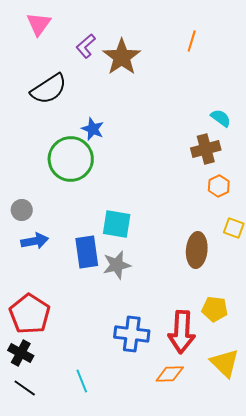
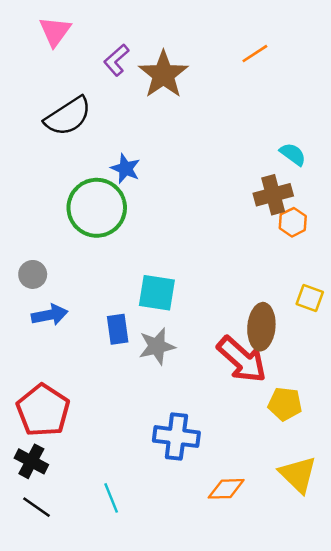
orange line: (192, 41) -> (255, 54), turned 40
orange hexagon: (219, 186) -> (293, 222), moved
blue rectangle: (87, 252) -> (118, 329), size x0.7
red arrow: (182, 332) -> (242, 359), moved, turned -51

